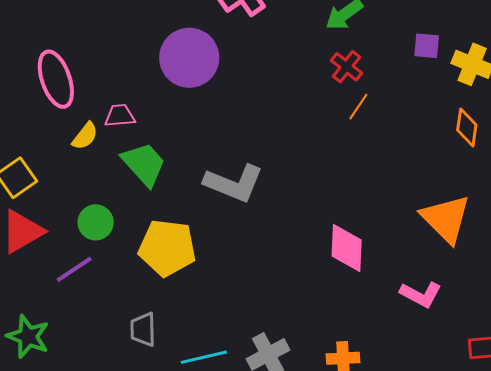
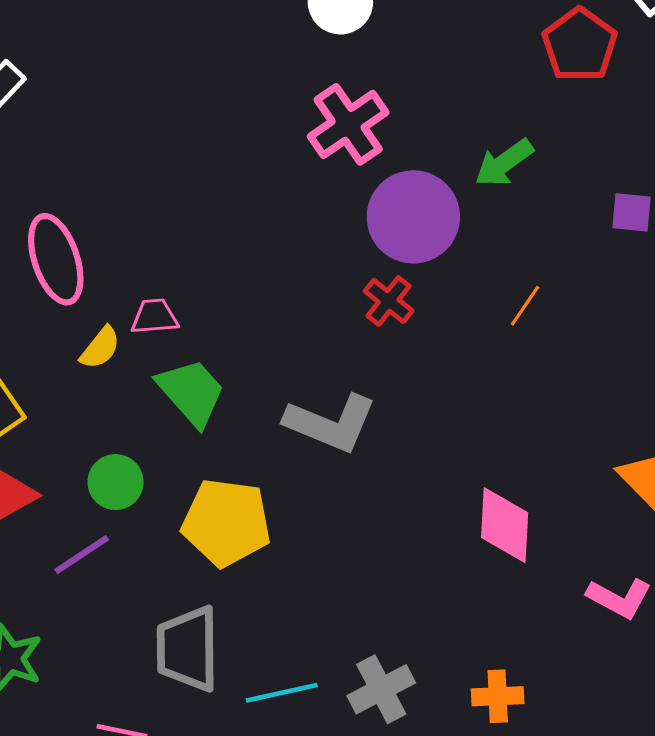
purple circle: (189, 58) -> (413, 217), moved
red cross: (346, 67) -> (389, 301), moved
gray trapezoid: (143, 329) -> (188, 649), size x1.6

